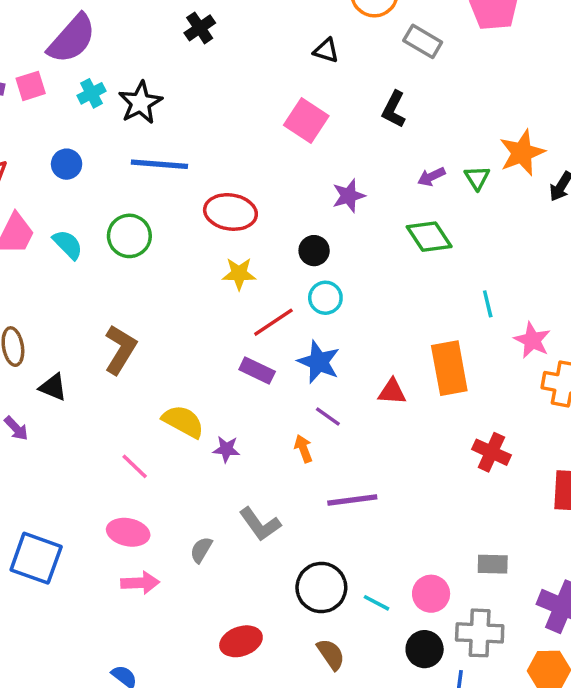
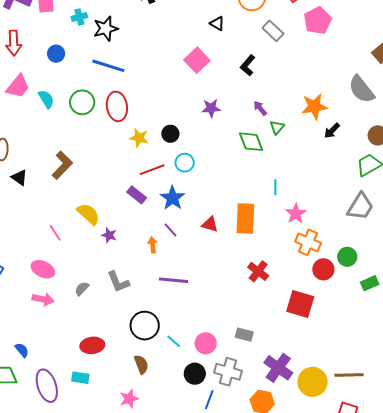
purple arrow: (431, 177) -> (260, 108), turned 63
green triangle: (477, 178) -> (277, 127), moved
red ellipse: (230, 212) -> (117, 106), moved, turned 60
black circle: (314, 251) -> (170, 134), moved

